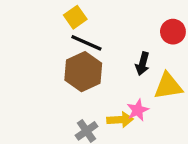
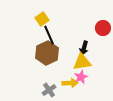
black line: (86, 43) -> (49, 35), turned 42
yellow triangle: (168, 86) -> (82, 62), moved

